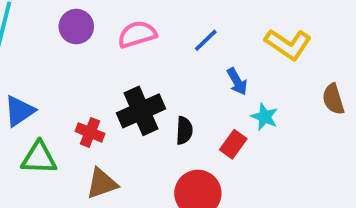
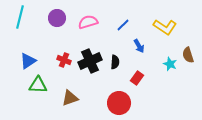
cyan star: (265, 117) -> (170, 64), moved
black semicircle: (184, 131) -> (115, 62), moved
red cross: (90, 132) -> (64, 60), moved

